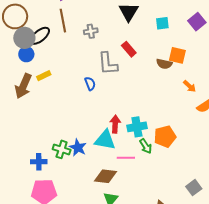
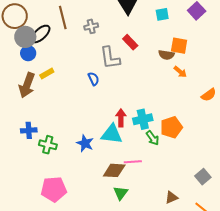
orange arrow: (190, 86) -> (180, 72), moved
green cross: (62, 149) -> (48, 145), moved
pink line: (126, 158) -> (133, 162), moved
blue cross: (39, 162) -> (29, 130), moved

